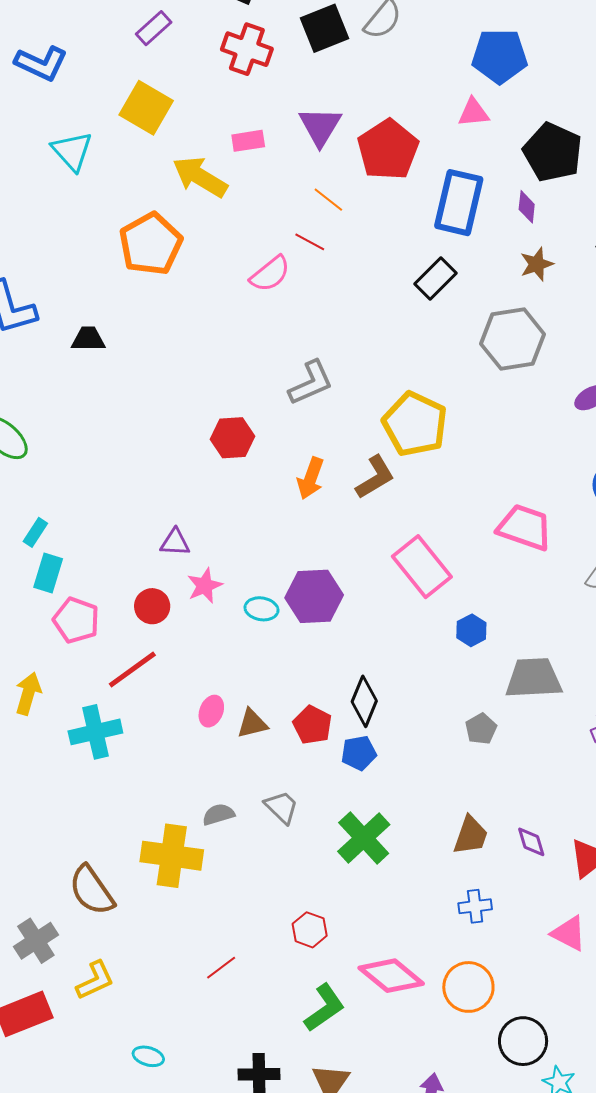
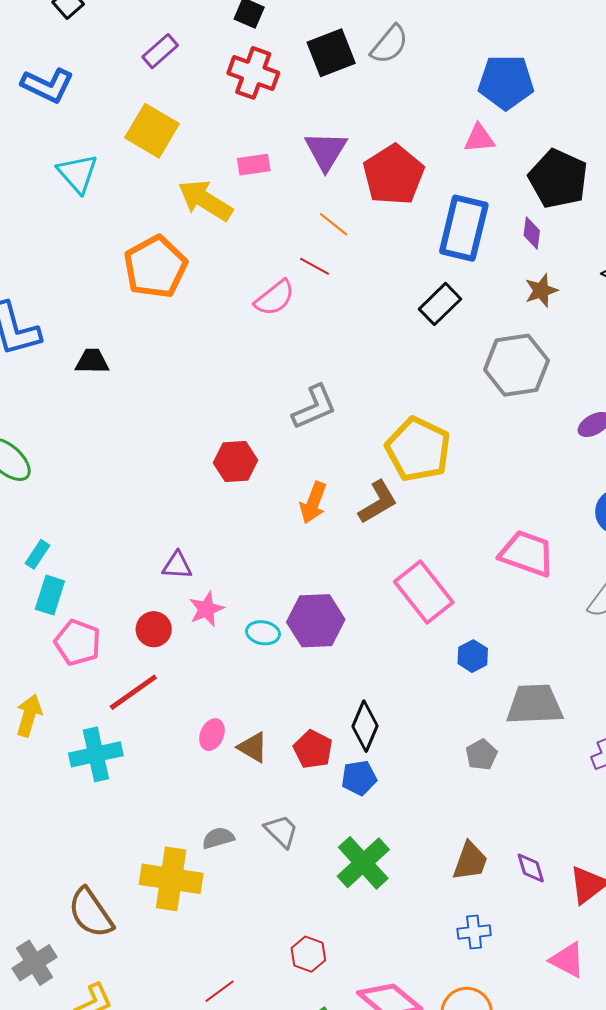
brown triangle: (252, 724) -> (253, 747), turned 44

